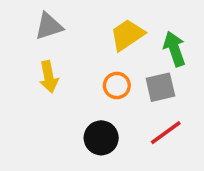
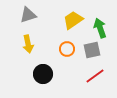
black circle: (101, 138) -> (43, 74), moved

